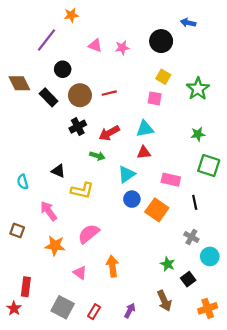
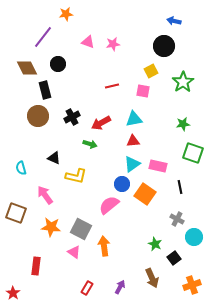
black circle: (161, 41) -> (164, 46), moved
yellow square: (163, 77) -> (151, 71), turned 32
brown diamond: (19, 83) -> (27, 68), moved
red line: (109, 93) -> (112, 86), moved
brown circle: (80, 95) -> (38, 116), moved
black rectangle: (49, 97) -> (45, 90), turned 30
cyan triangle: (126, 174) -> (132, 164), moved
brown square: (17, 230) -> (16, 213), size x1.5
pink semicircle: (89, 234) -> (109, 205), moved
red rectangle: (26, 287) -> (36, 266), moved
gray square: (63, 307) -> (81, 229), moved
red star: (14, 308) -> (13, 293), moved

